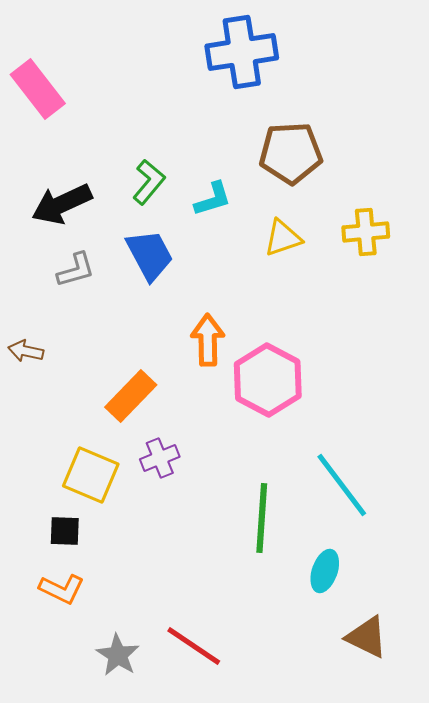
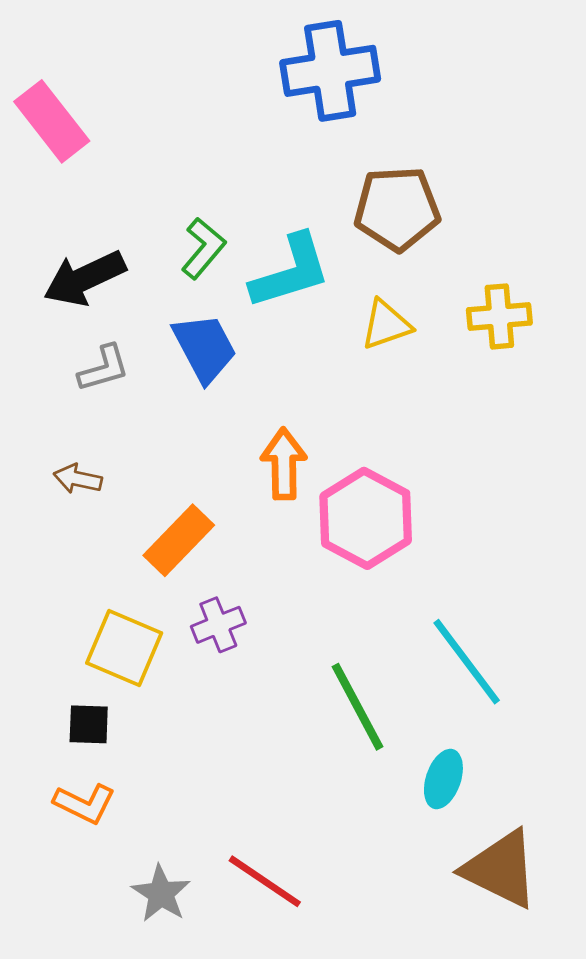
cyan L-shape: (213, 199) -> (291, 271), size x1.6
brown arrow: (26, 351) -> (78, 479), moved
green line: (262, 518) -> (357, 707), turned -32
brown triangle: (367, 637) -> (501, 869), size x1.4

